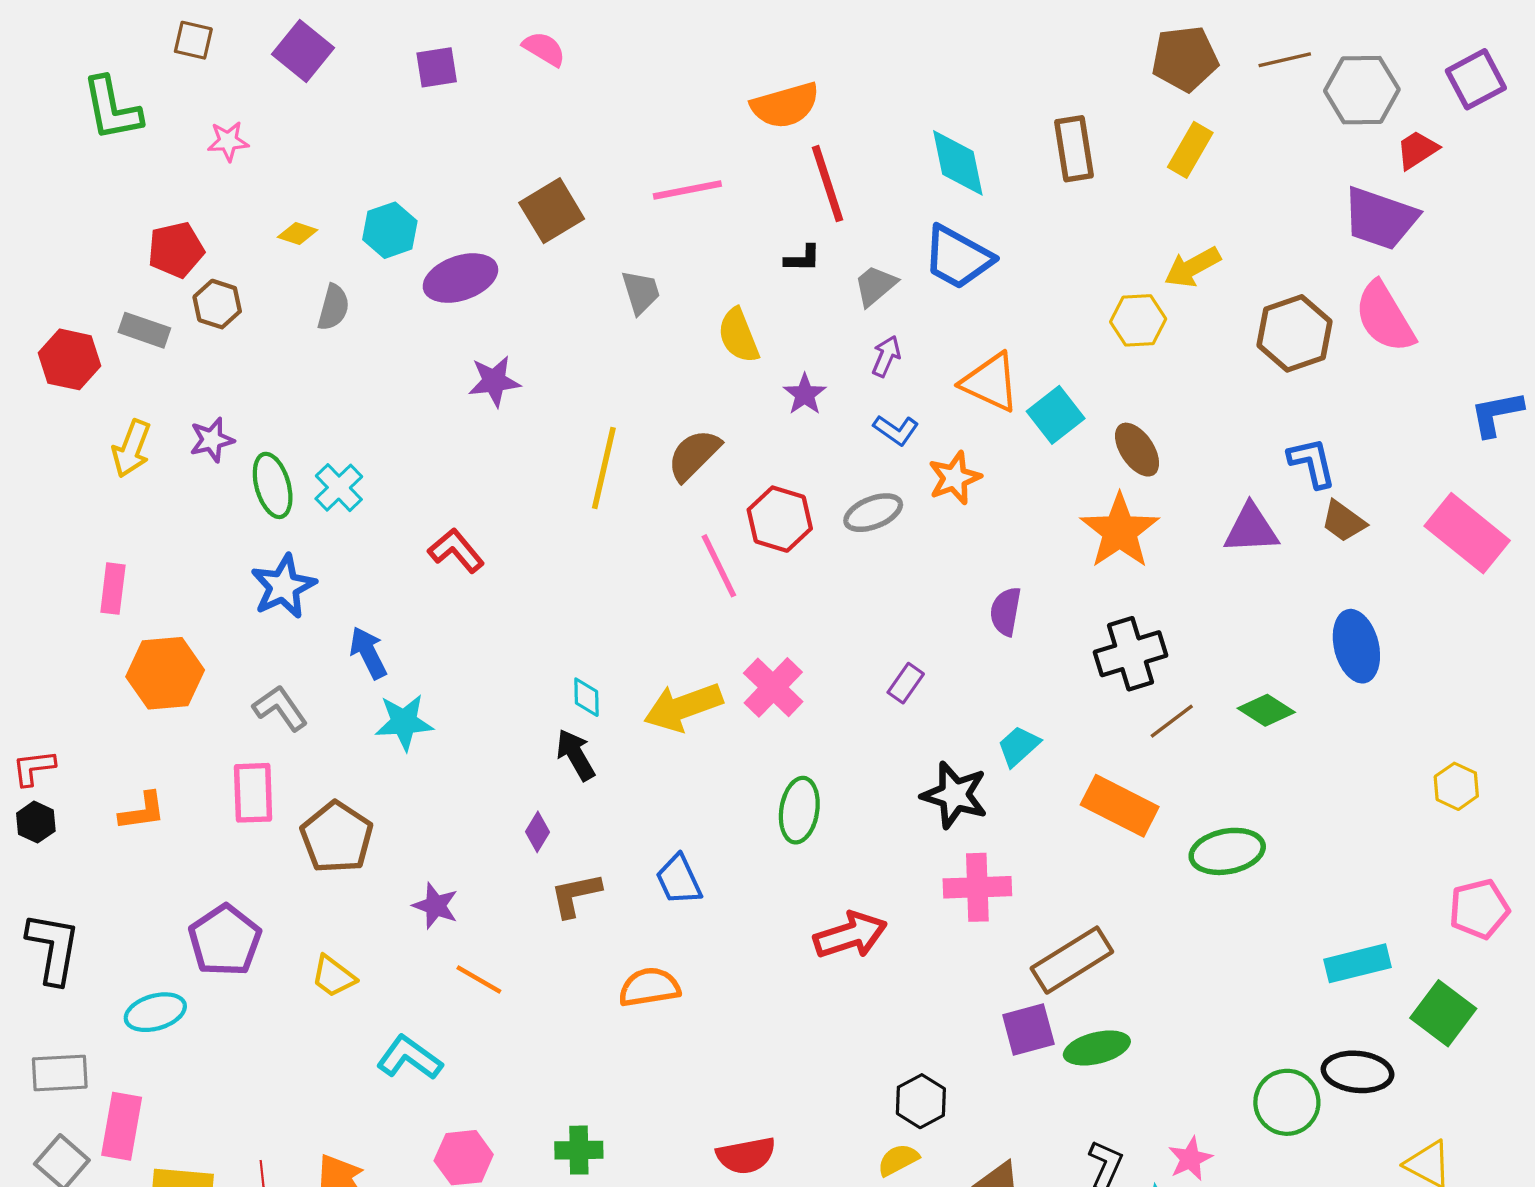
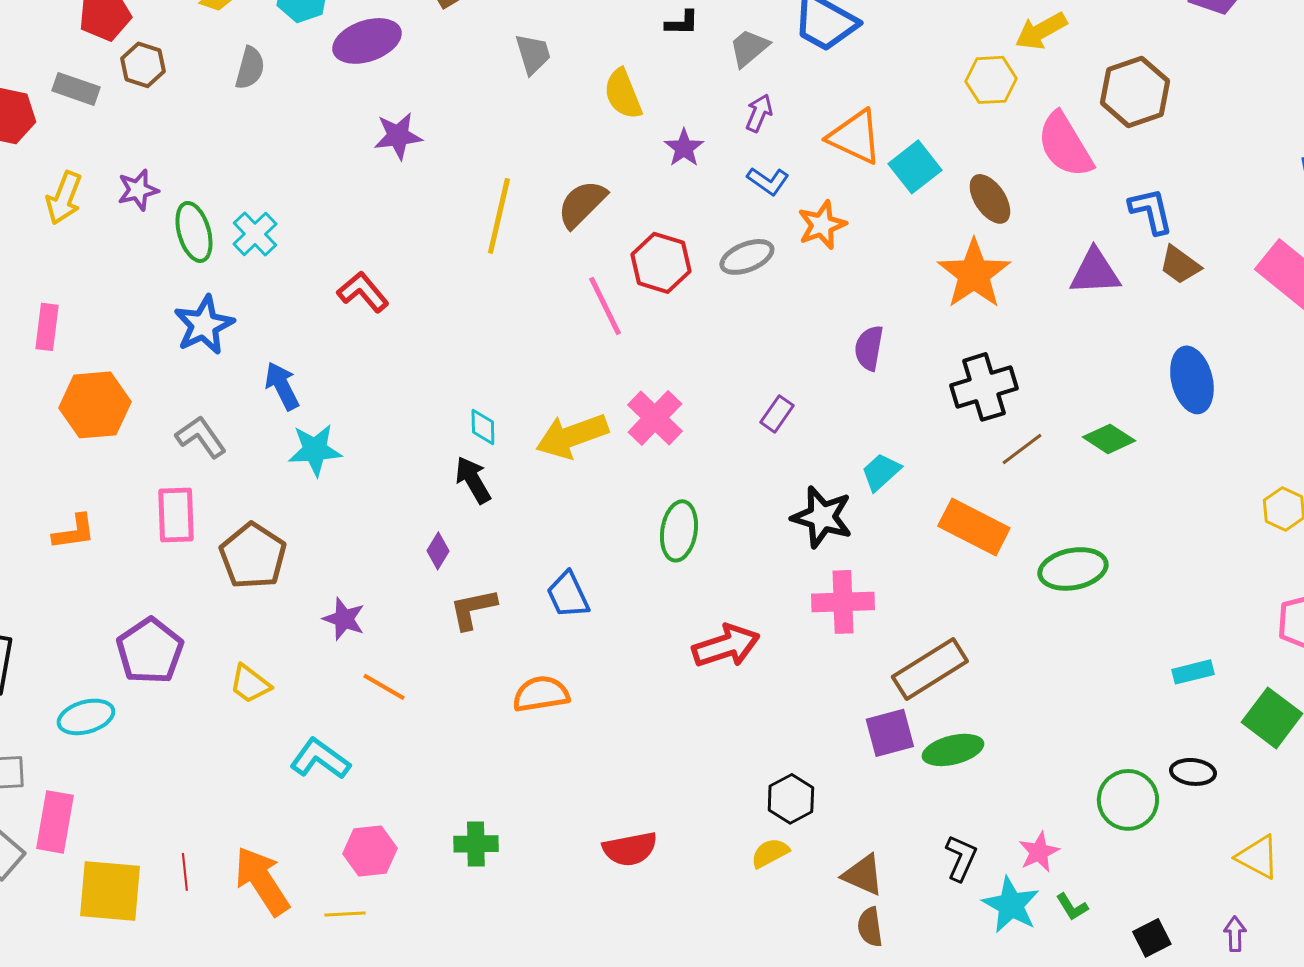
pink semicircle: (1385, 317) -> (1065, 145), moved
cyan rectangle: (1358, 963) -> (1193, 672), size x0.7
black ellipse: (1358, 1072) -> (1193, 772), size x0.7

